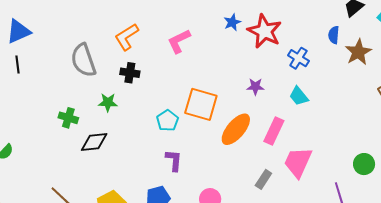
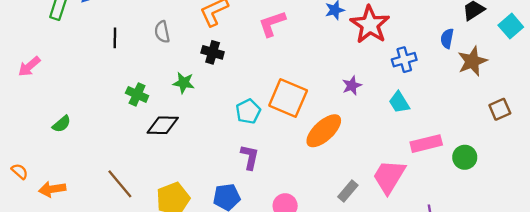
blue cross: (298, 58) -> (404, 60), turned 35
gray semicircle: (83, 60) -> (162, 32), size x0.6
black line: (18, 64) -> (115, 38), moved
purple star: (255, 87) -> (352, 86), turned -30
pink rectangle: (274, 131) -> (426, 144), moved, turned 44
green circle: (364, 164) -> (465, 157), moved

